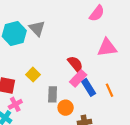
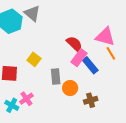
pink triangle: (107, 48) -> (105, 37), moved, turned 30
orange line: (109, 90) -> (111, 53), moved
pink cross: (15, 104) -> (26, 99), moved

